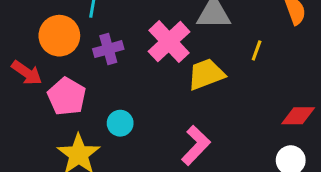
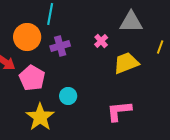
pink cross: (169, 42) -> (101, 41), size x0.5
pink L-shape: (196, 145) -> (119, 111), turned -140

